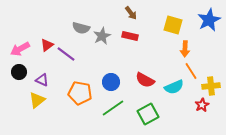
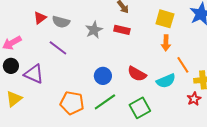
gray semicircle: (81, 28) -> (61, 22), moved
red triangle: (47, 45) -> (40, 18), moved
orange arrow: (185, 49) -> (166, 43), moved
purple triangle: (42, 80) -> (34, 74), size x1.5
orange pentagon: (80, 93) -> (72, 103), moved
yellow triangle: (37, 100) -> (14, 99), moved

